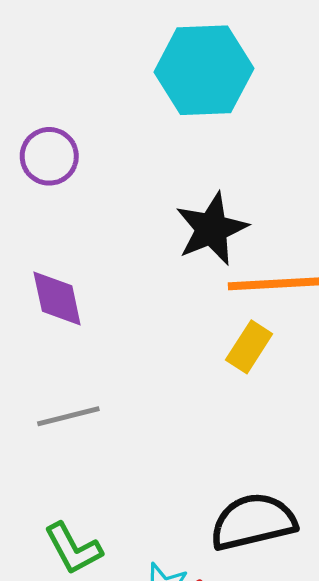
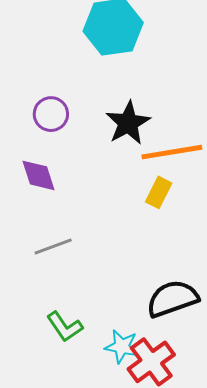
purple circle: (49, 156) -> (51, 114), moved

